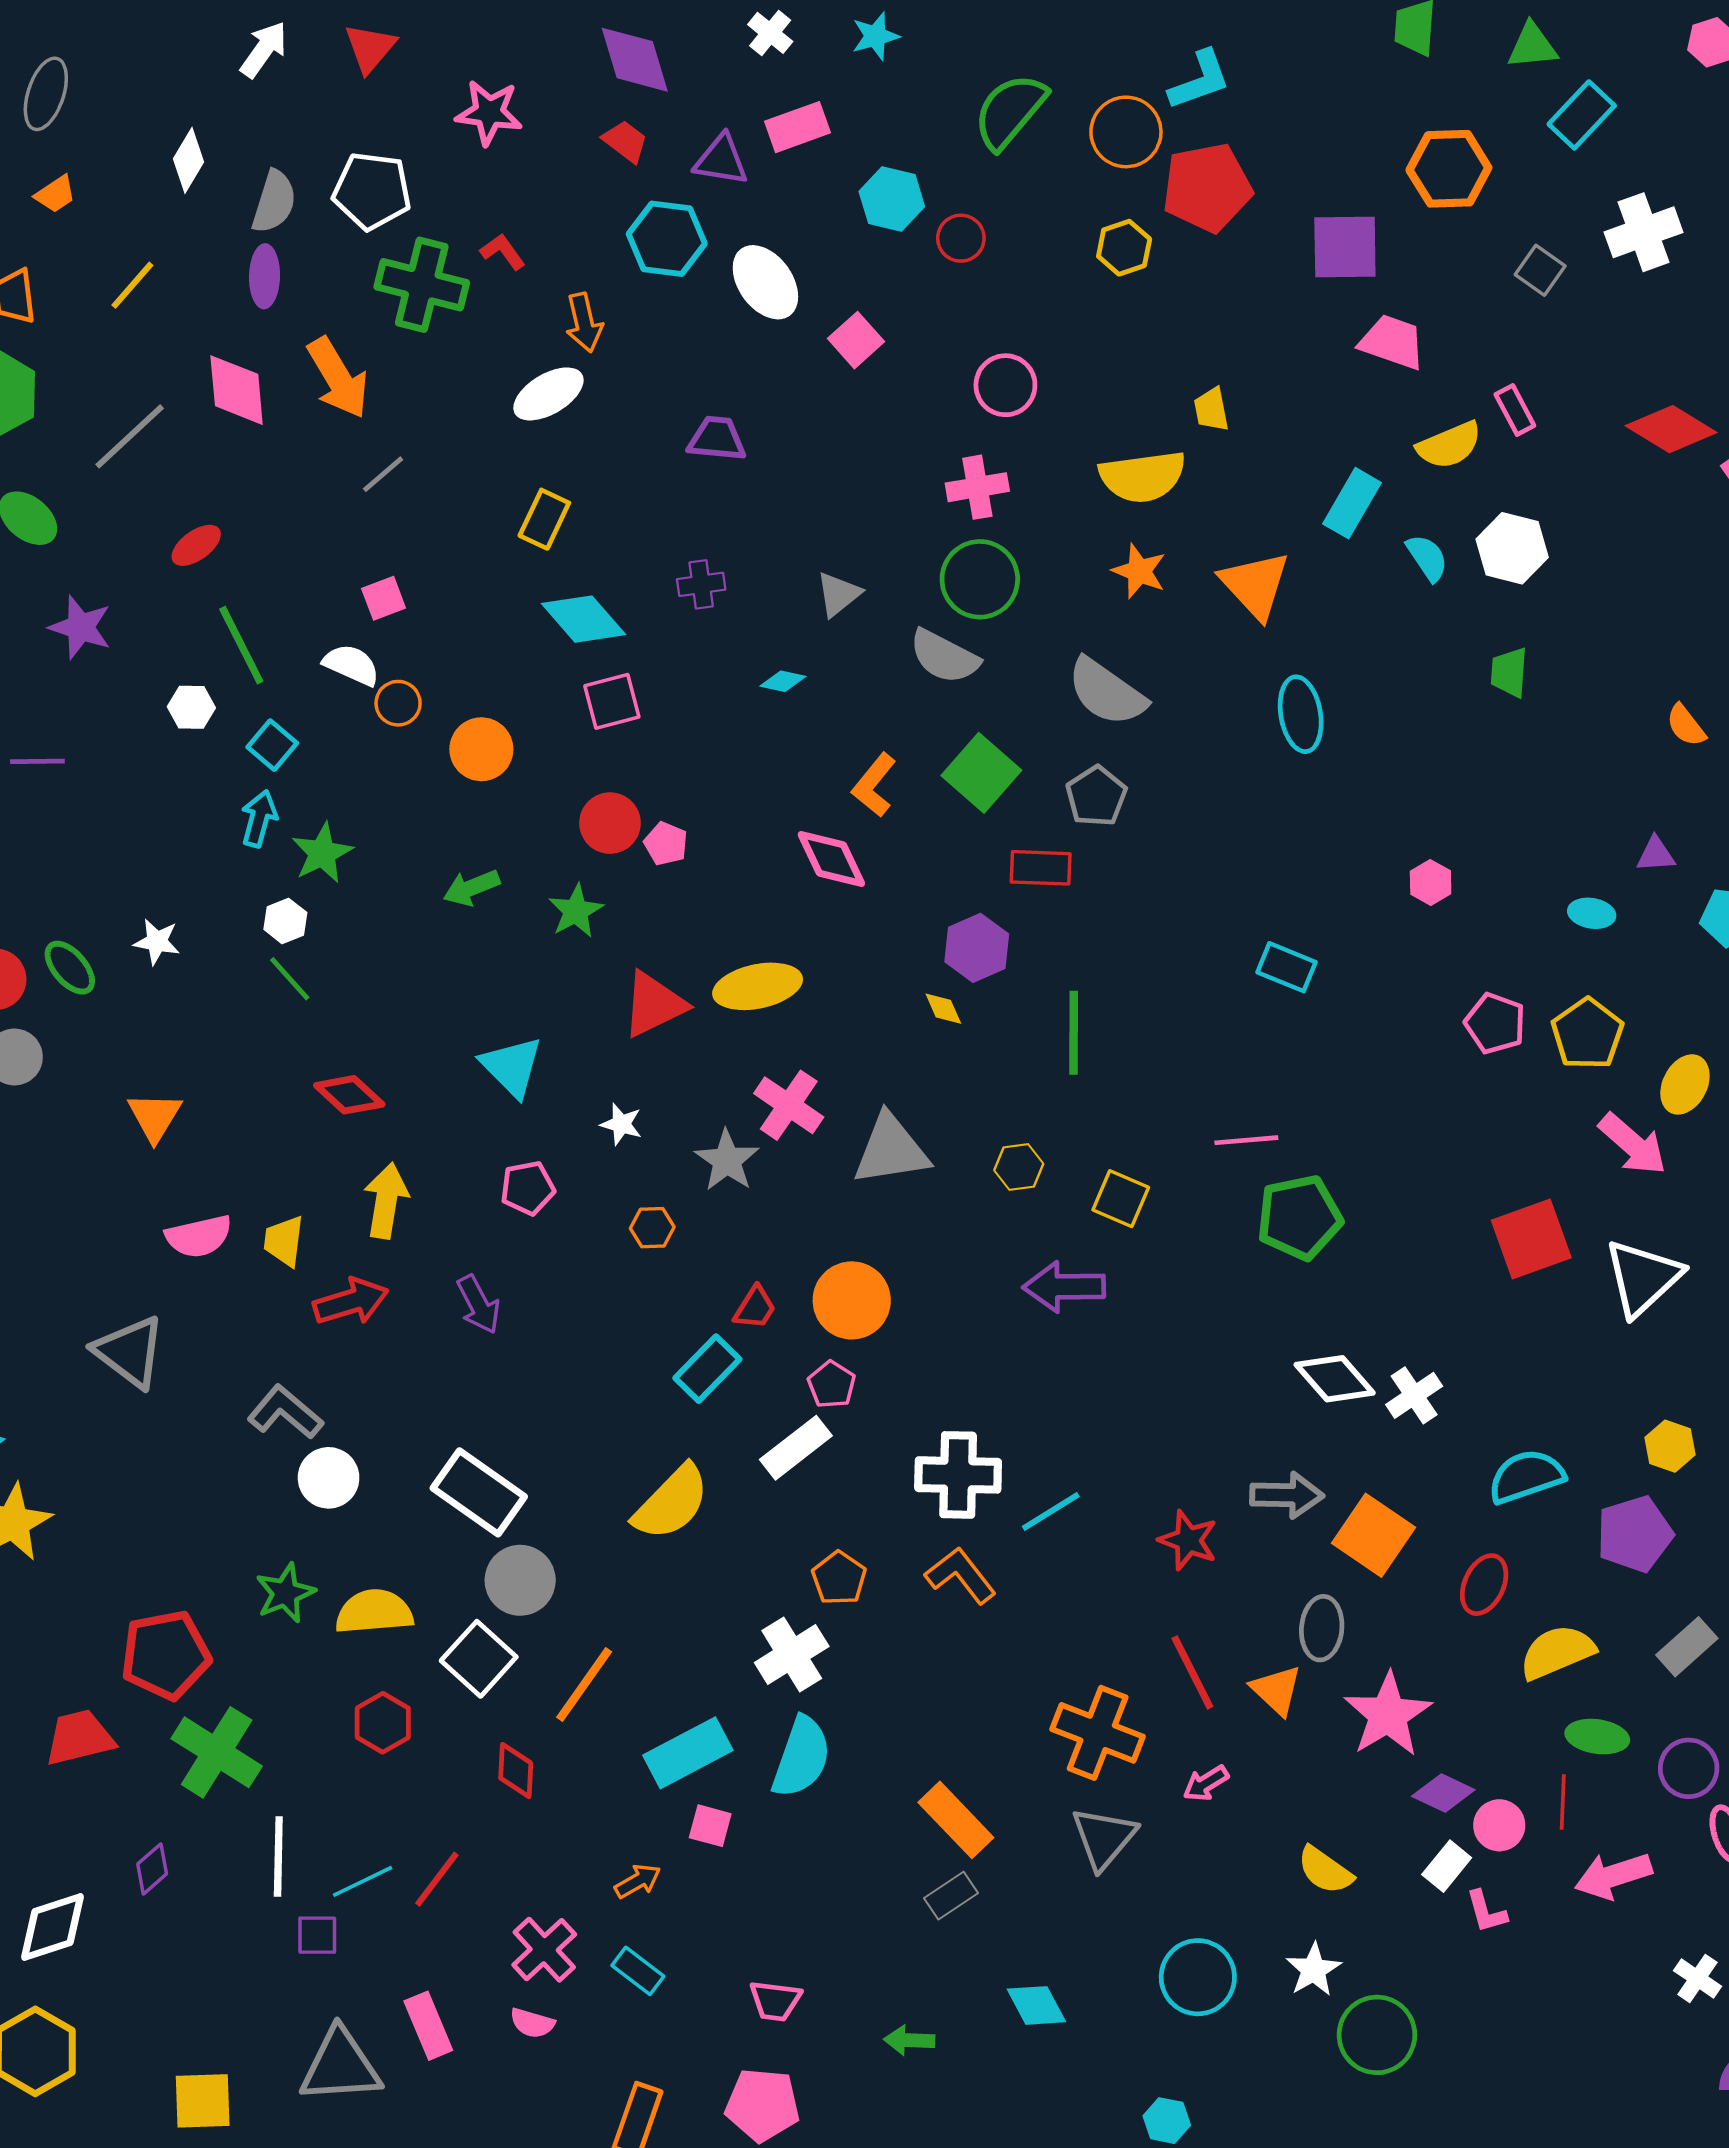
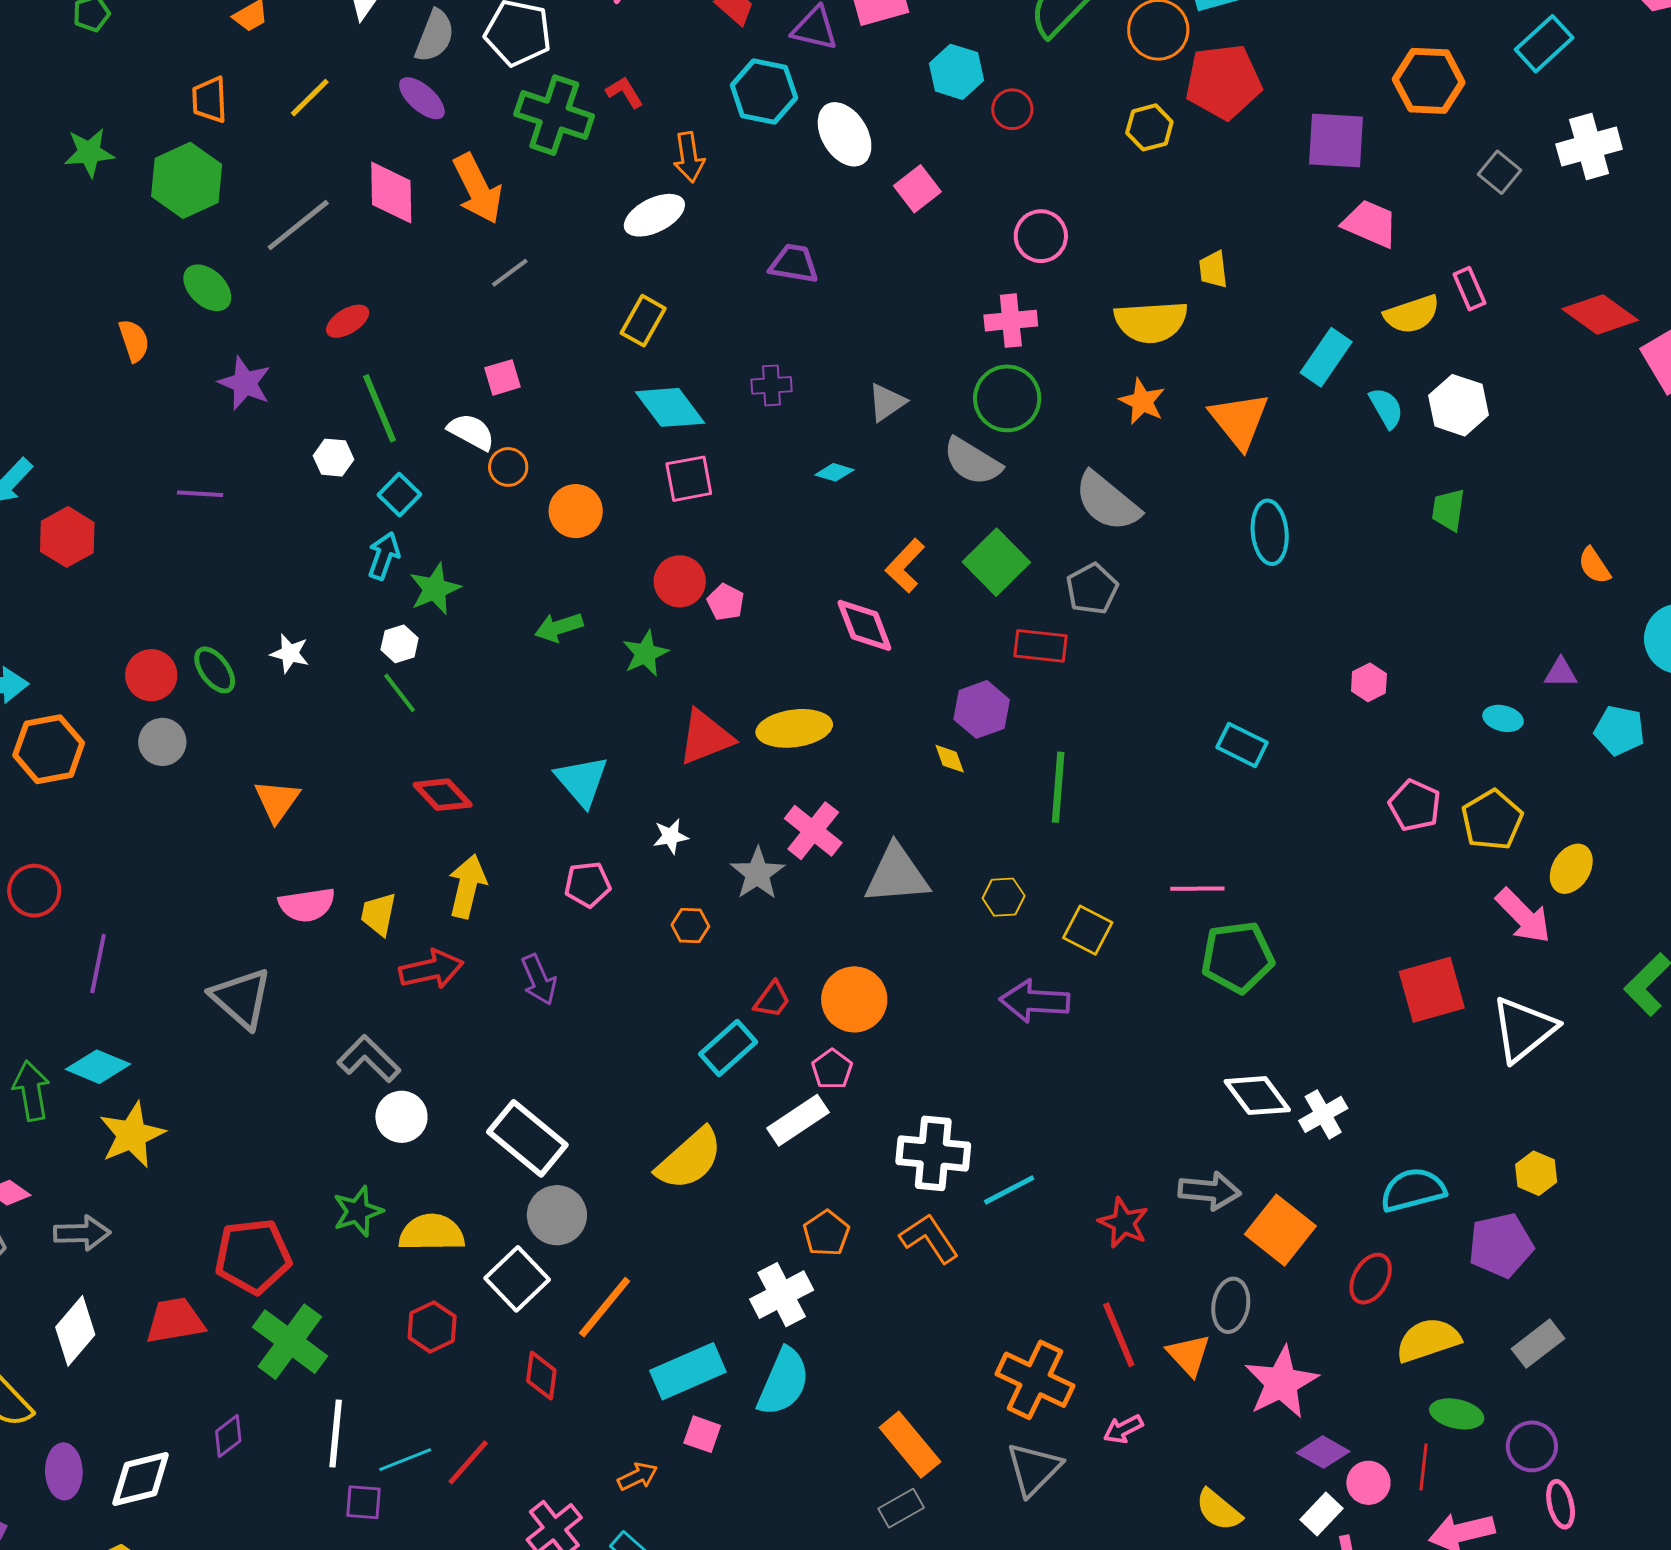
purple ellipse: (265, 276) -> (422, 98), turned -54
white star: (621, 1124) -> (671, 836), turned -30

